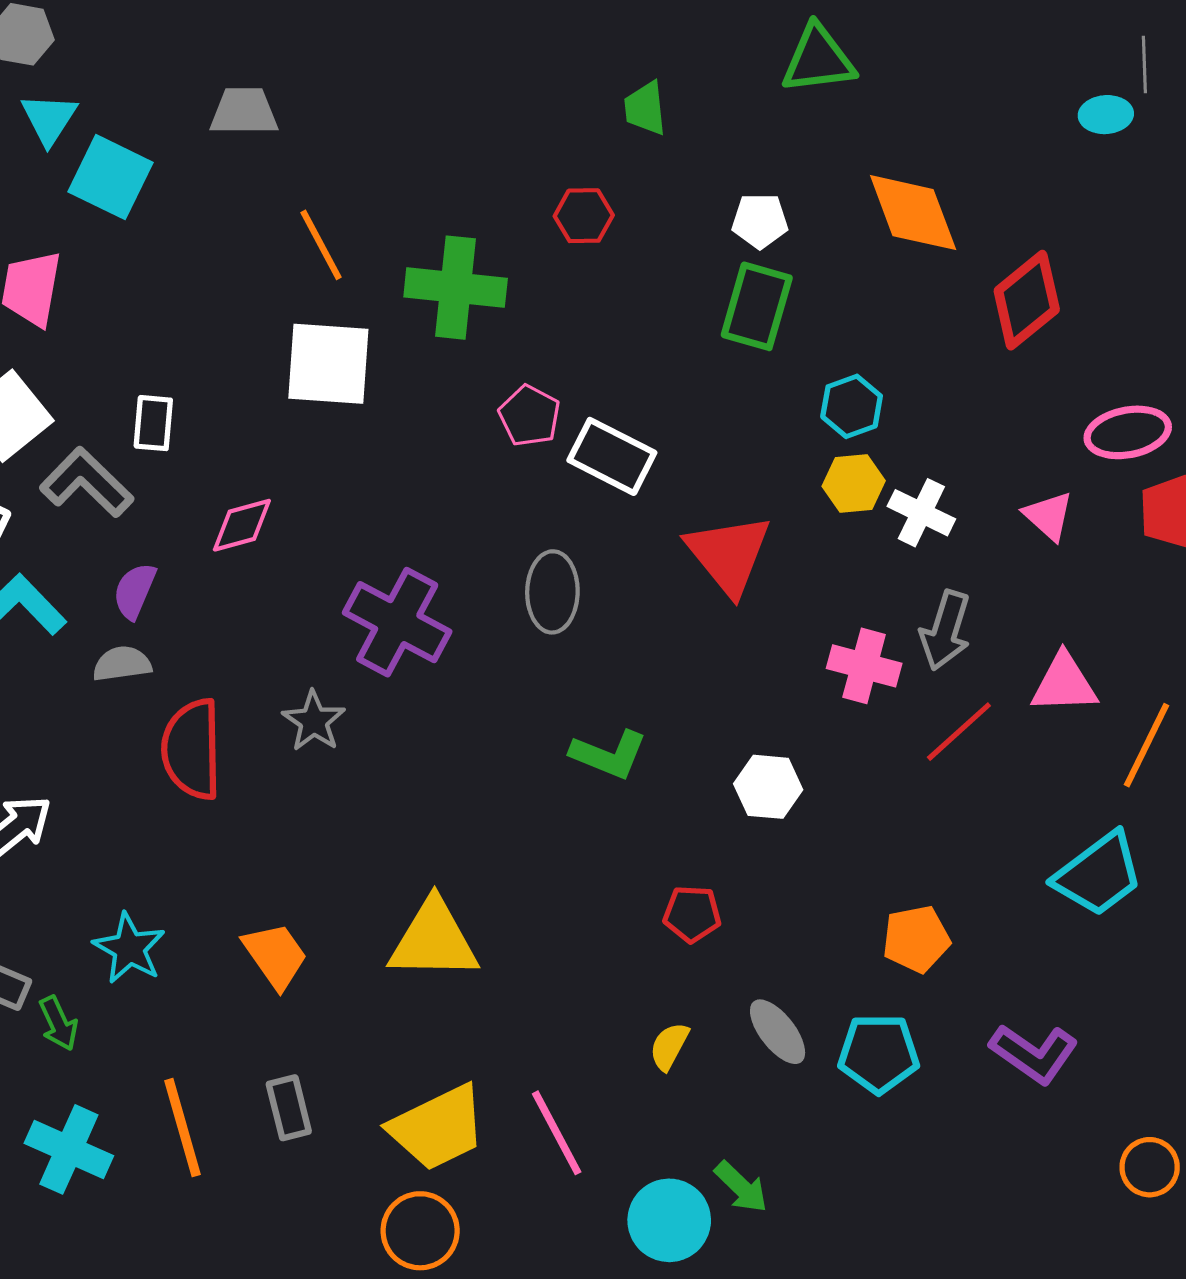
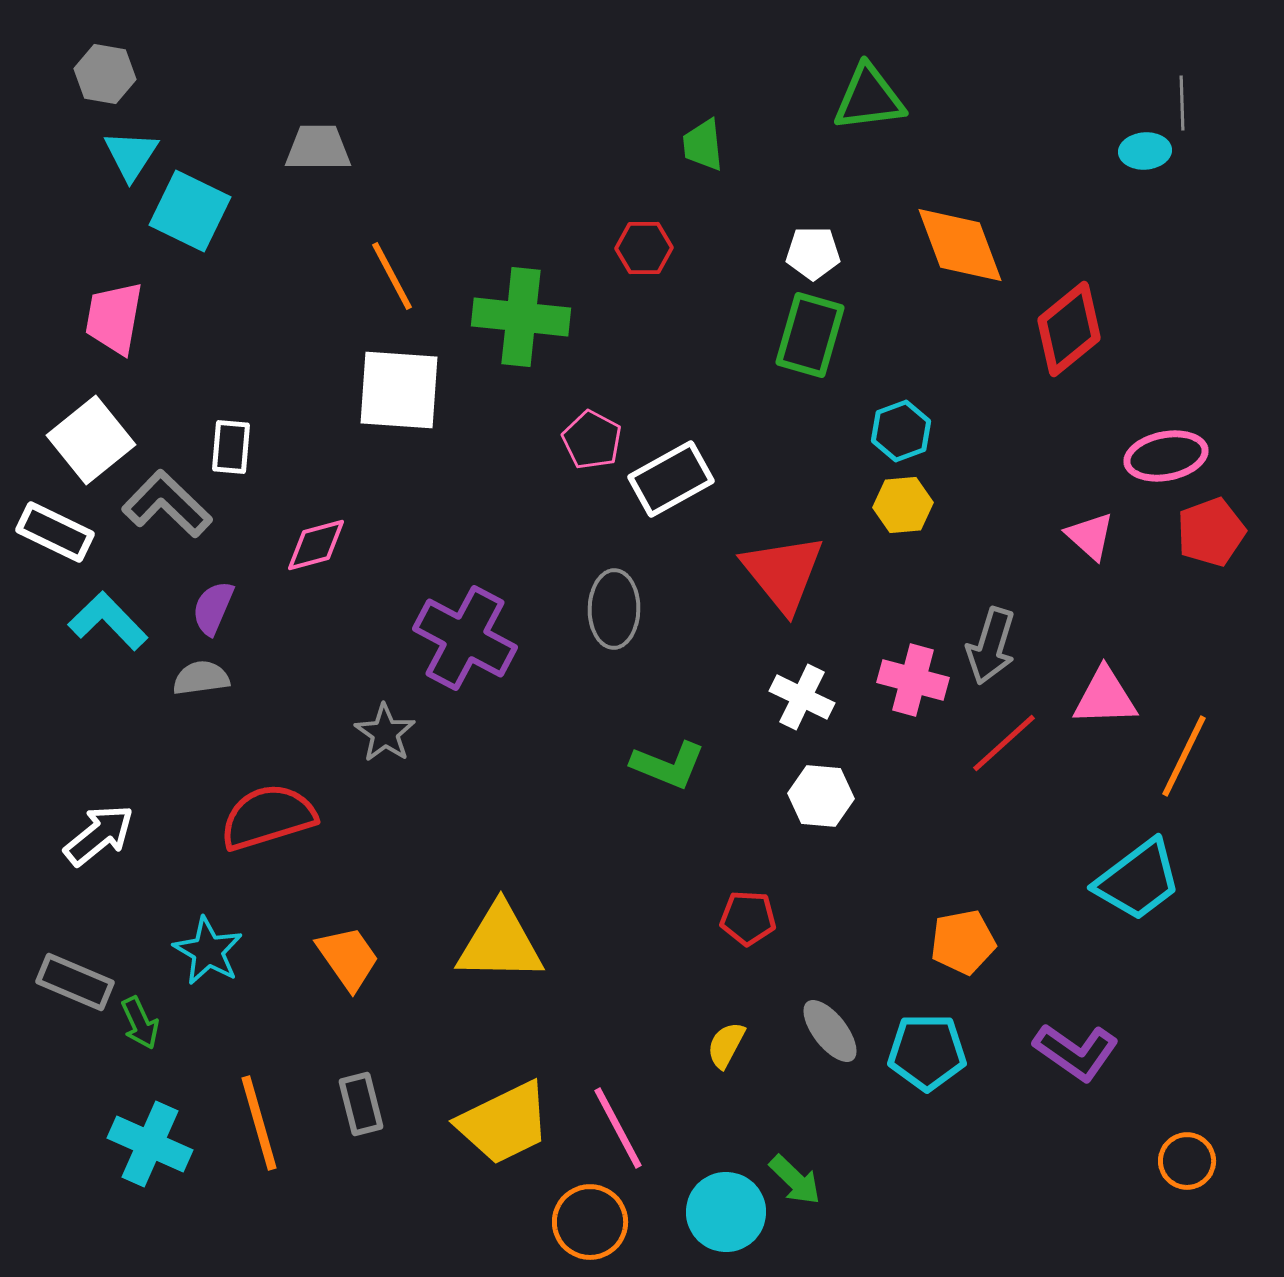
white rectangle: (612, 456) -> (671, 479), turned -56
white cross: (921, 513) -> (802, 697), moved
red semicircle: (192, 749) -> (268, 817), moved, turned 74
orange circle: (420, 1231) -> (590, 1222), moved

